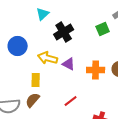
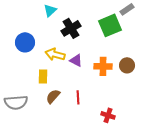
green square: (103, 29) -> (110, 25), size x1.6
brown semicircle: (33, 100) -> (53, 96), moved
red line: (71, 101) -> (78, 97), turned -56

